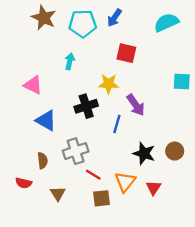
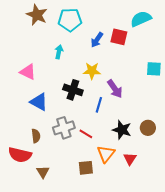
blue arrow: (114, 18) -> (97, 40), moved
red square: (126, 53) -> (119, 37), moved
black cross: (86, 106) -> (73, 90), turned 36
red line: (93, 175) -> (86, 134), moved
red semicircle: (24, 183) -> (20, 155), size x1.6
brown triangle: (58, 194) -> (43, 172), moved

